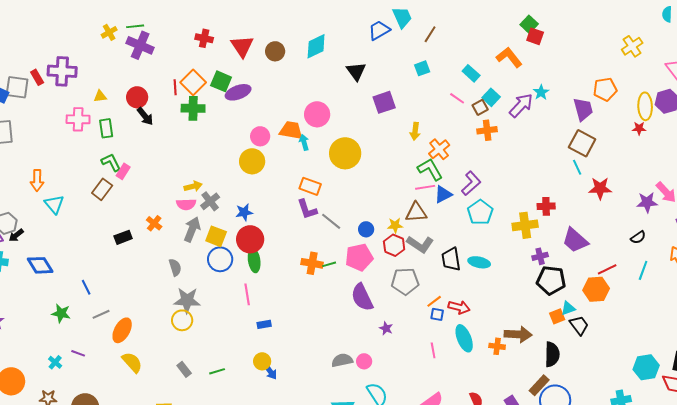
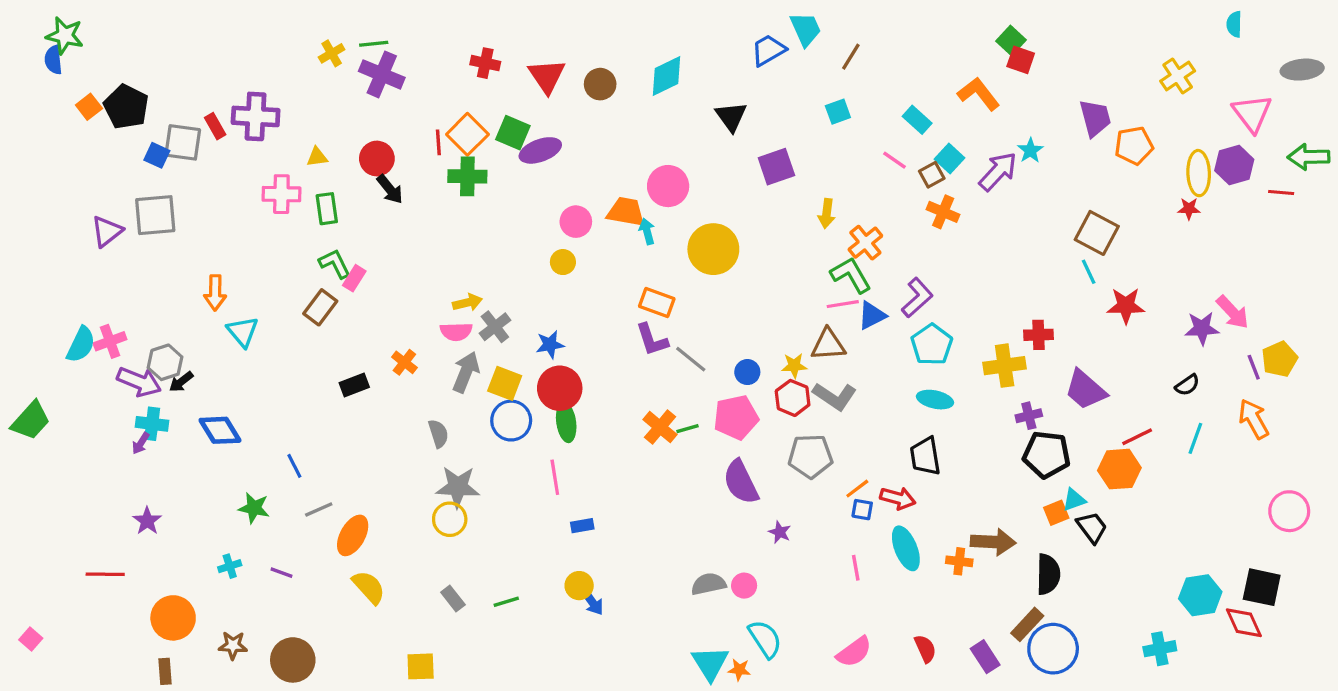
purple trapezoid: (583, 109) -> (1095, 118), moved
orange cross: (487, 130) -> (943, 212), turned 30
yellow circle: (252, 161) -> (563, 262), size x0.6
black trapezoid: (451, 259) -> (925, 456), moved
cyan ellipse: (479, 262) -> (935, 400), moved
orange cross: (312, 263) -> (660, 427), turned 30
cyan cross: (55, 362) -> (230, 566), moved, turned 32

